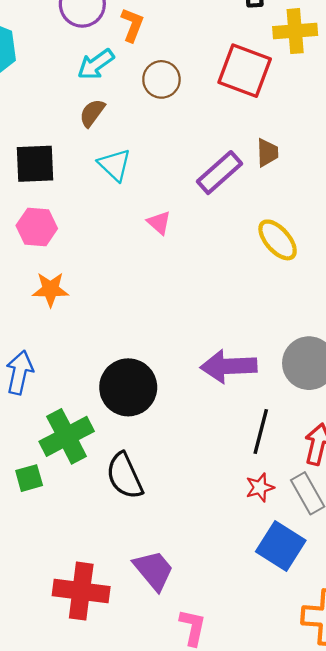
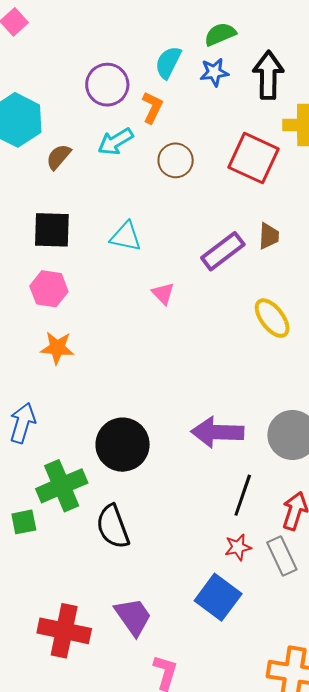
brown semicircle: (92, 113) -> (59, 157), moved
cyan triangle: (115, 165) -> (126, 237), turned -36
blue square: (281, 546) -> (218, 597), moved

